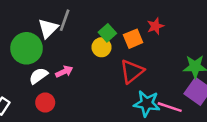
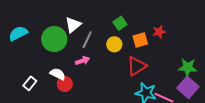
gray line: (65, 20) -> (87, 40), moved
green square: (107, 33) -> (120, 23), moved
white semicircle: (38, 76) -> (58, 74), moved, turned 56

